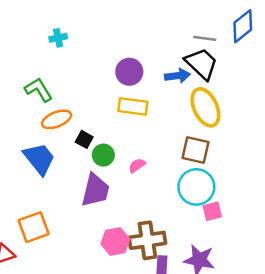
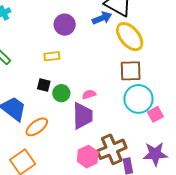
yellow rectangle: (133, 106) -> (52, 56), moved, size x0.7
orange ellipse: (57, 119) -> (37, 127), moved
pink semicircle: (137, 165) -> (89, 94), turned 32
purple trapezoid: (95, 190) -> (83, 116), moved

